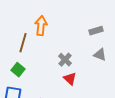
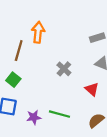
red triangle: (70, 79) -> (92, 89), moved

